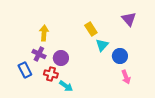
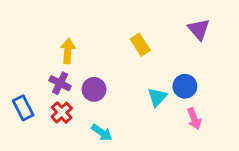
cyan triangle: (102, 45) -> (157, 97), moved
blue rectangle: (25, 70) -> (23, 108), moved
red cross: (51, 74) -> (62, 112), moved, turned 32

